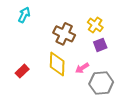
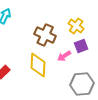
pink arrow: (82, 68) -> (64, 56), moved

